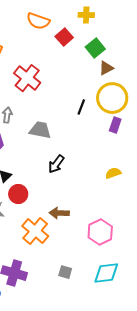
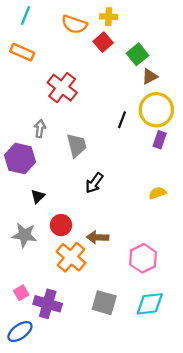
yellow cross: (86, 15) -> (109, 17), moved
gray trapezoid: (40, 130) -> (77, 145), turned 65
red circle: (18, 194) -> (61, 225), moved
gray square: (65, 272) -> (104, 303), size x1.6

